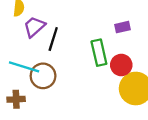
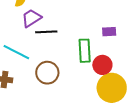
black line: (53, 39) -> (46, 32), turned 60
brown circle: (43, 76) -> (47, 73), moved

